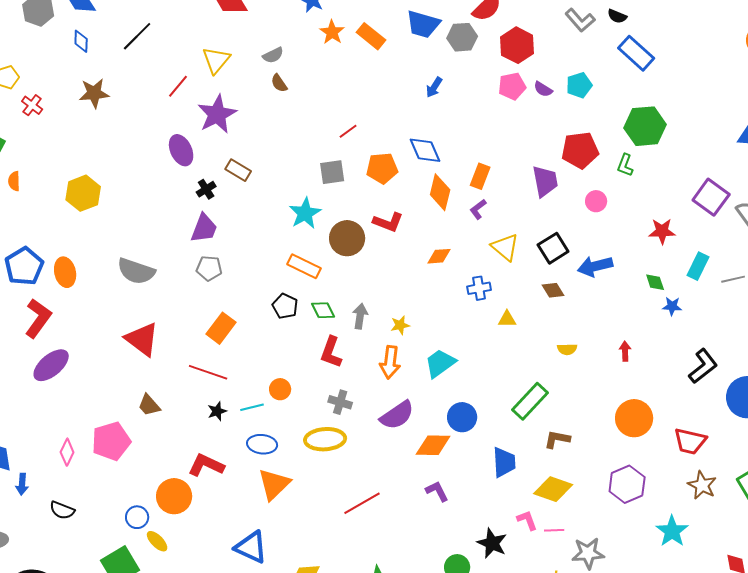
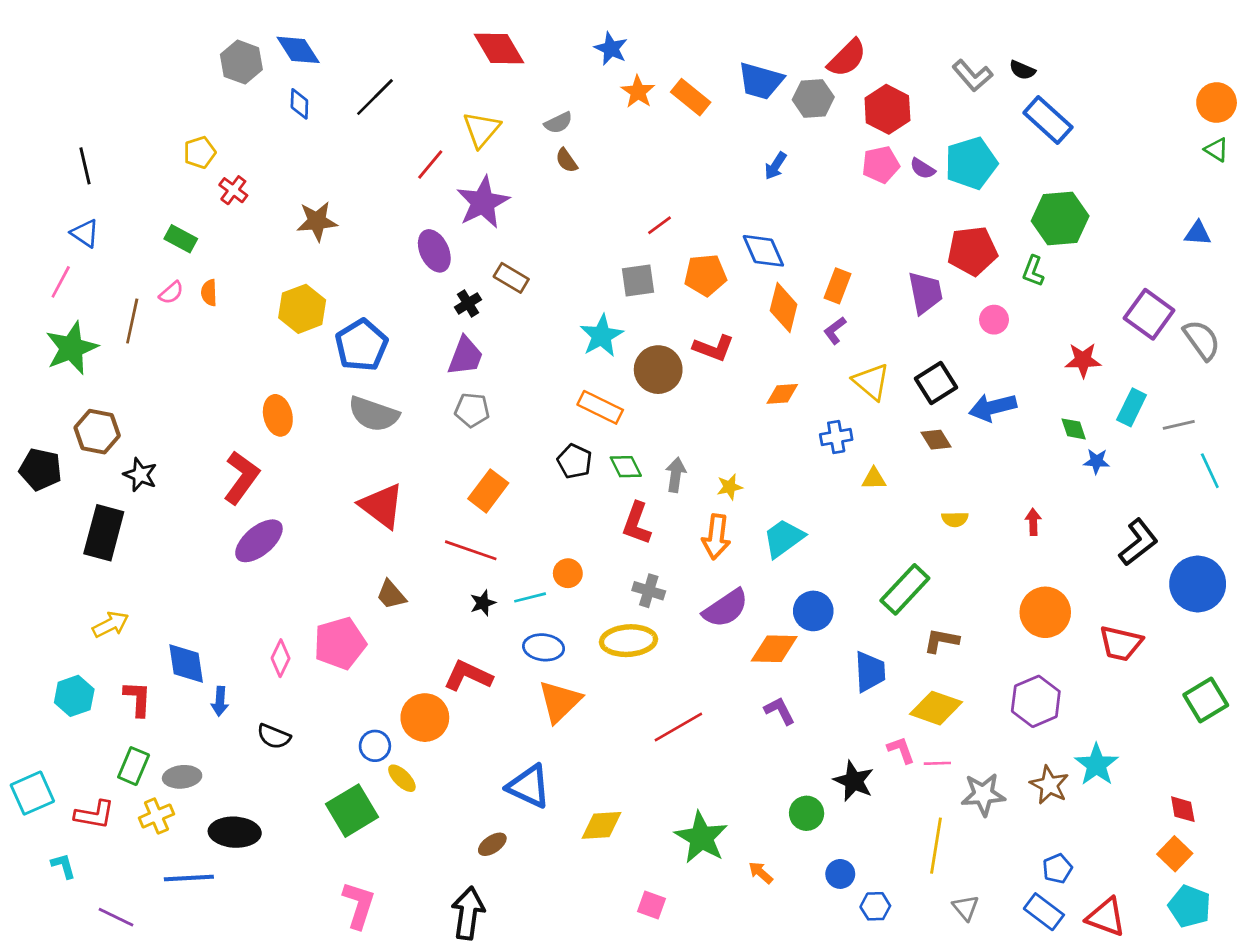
cyan pentagon: (579, 85) -> (971, 163), size x1.5
brown star: (94, 93) -> (317, 221), moved
blue pentagon: (24, 266) -> (361, 345), moved
brown star: (702, 485) -> (1049, 785), moved

